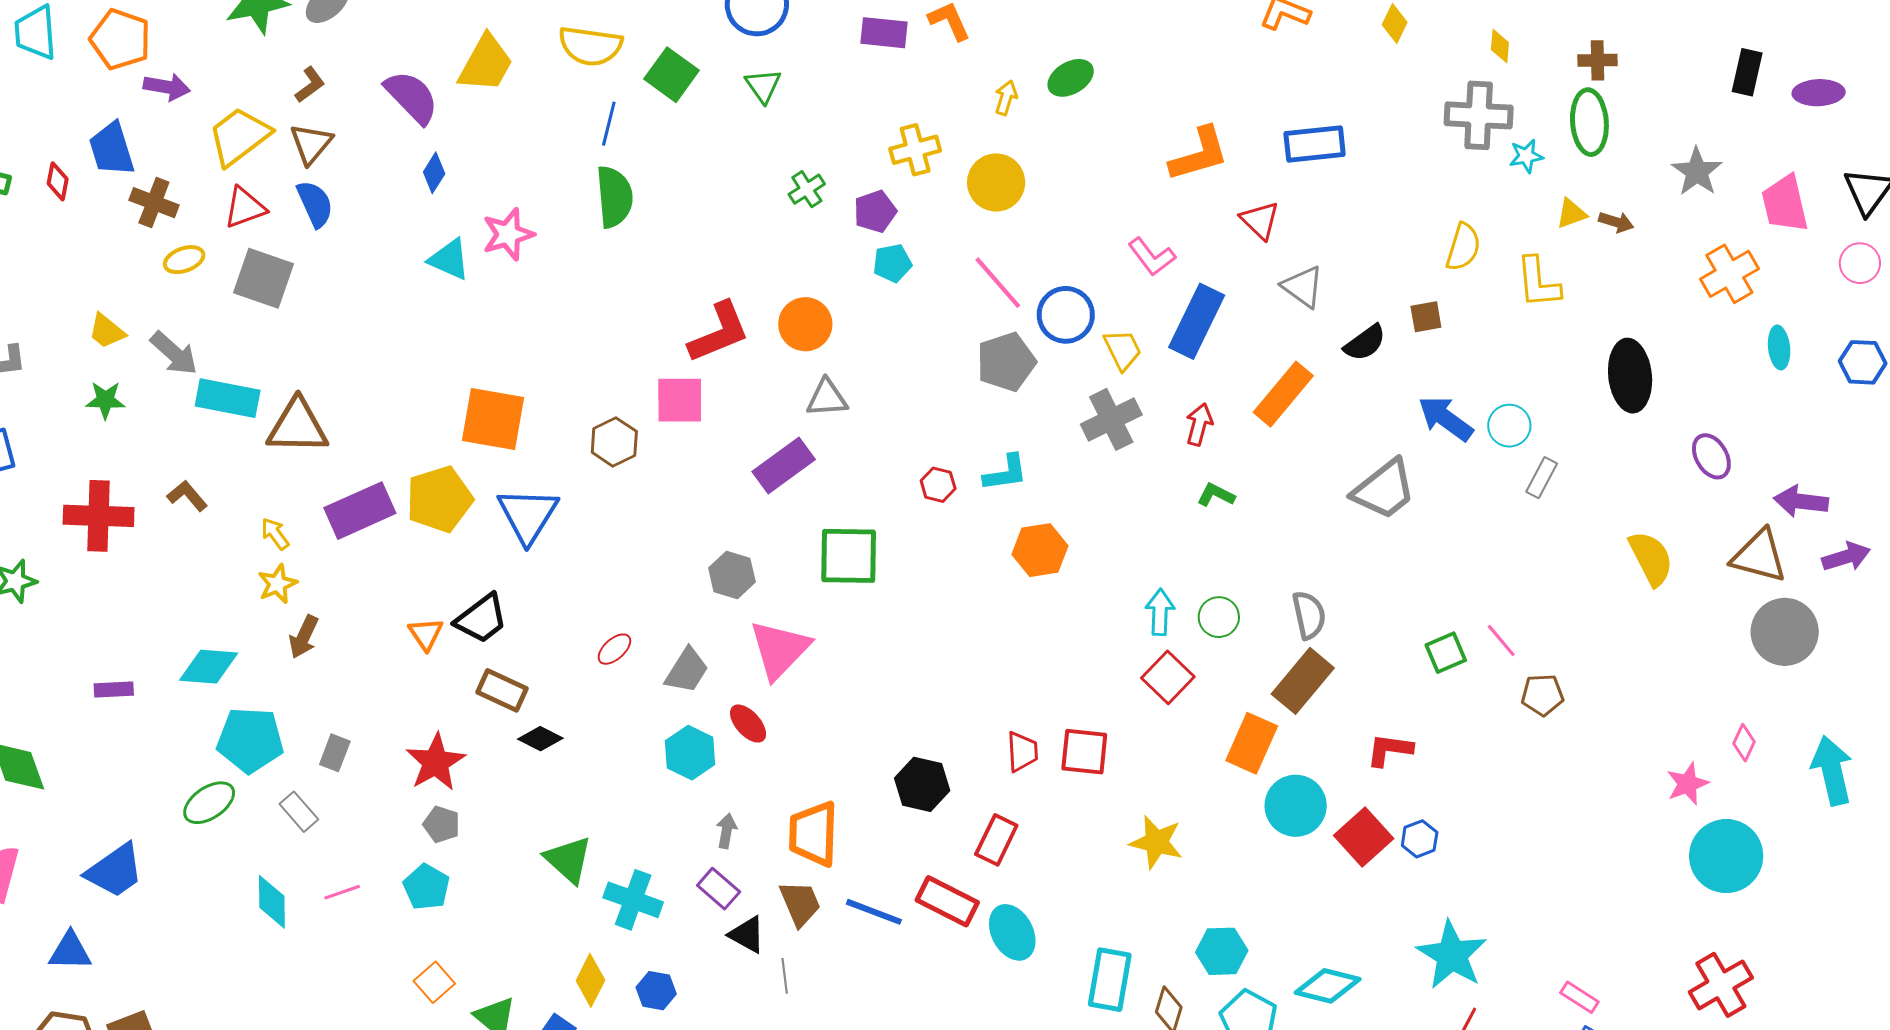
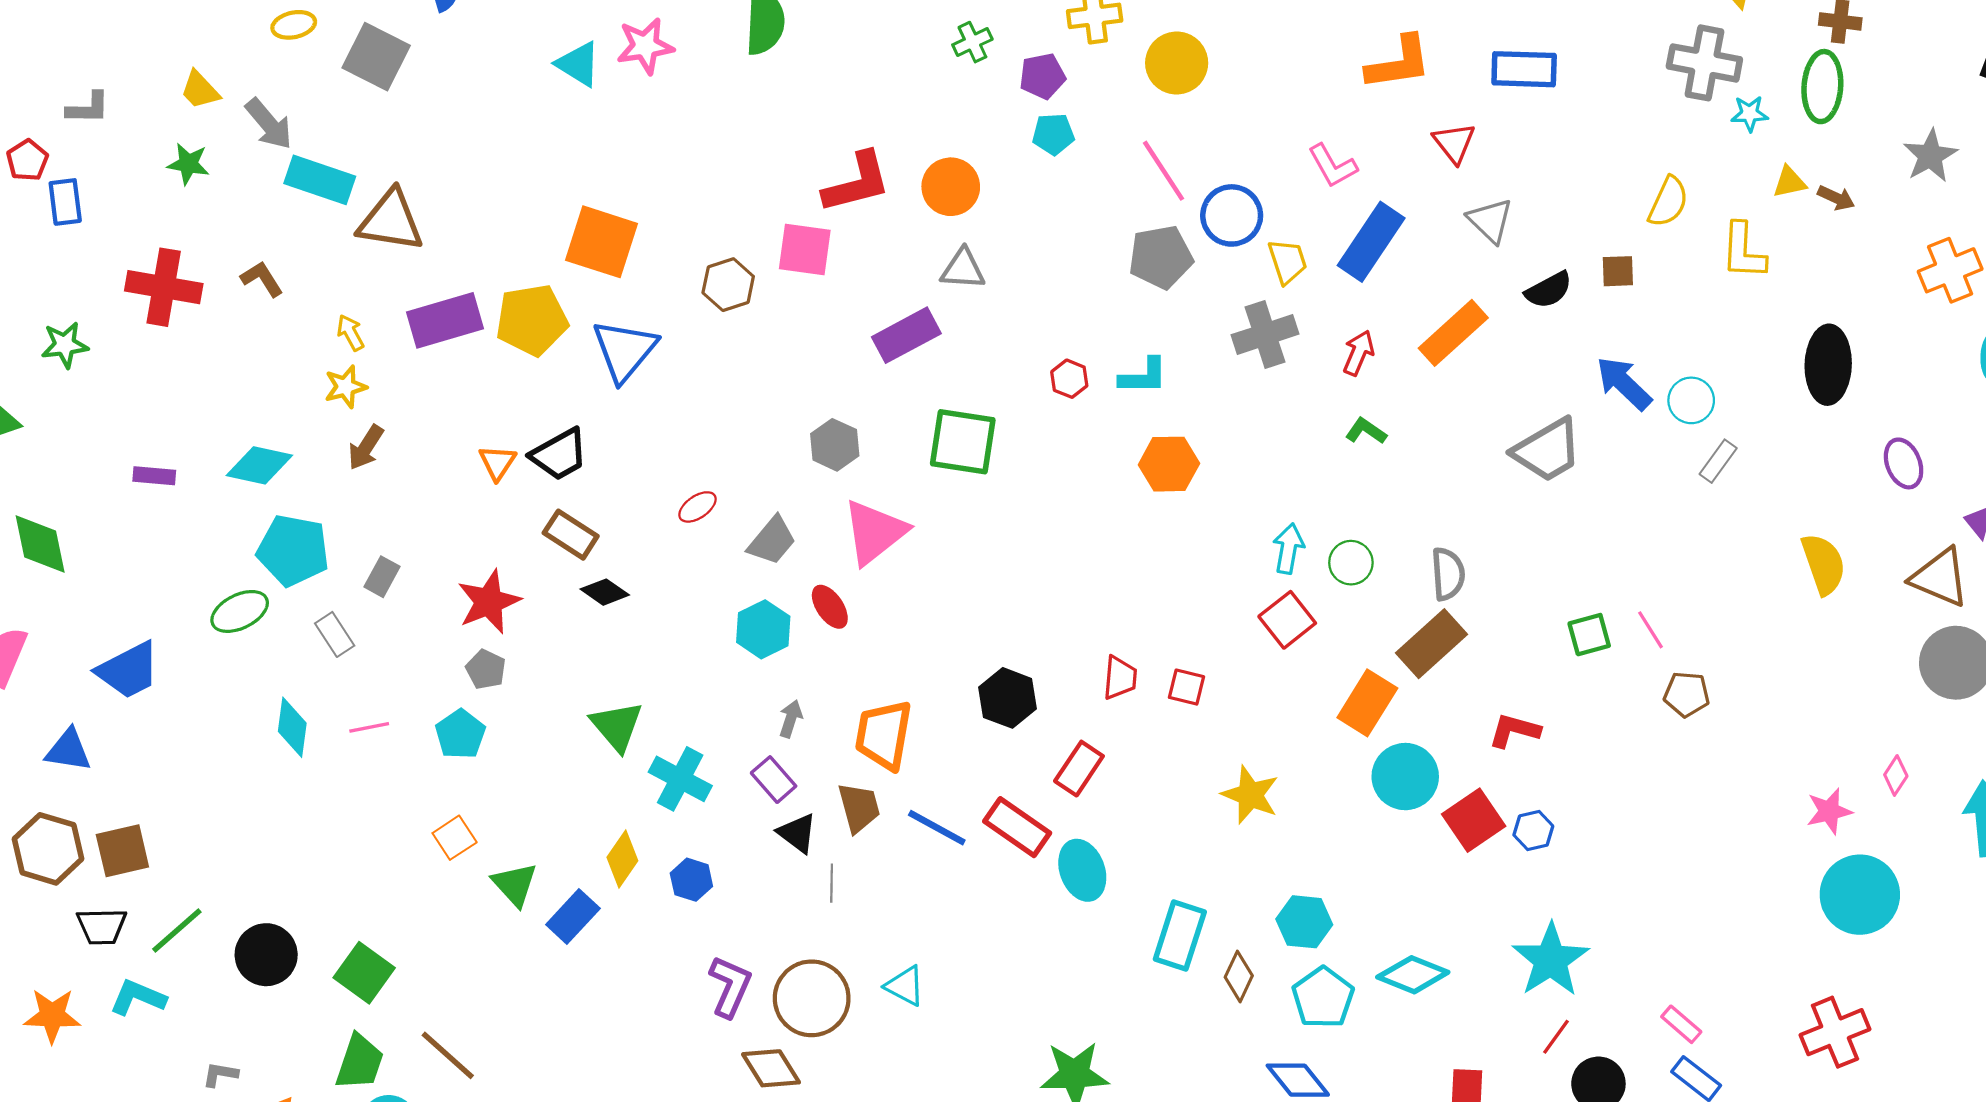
red square: (1084, 752) -> (1186, 687), size x0.7

